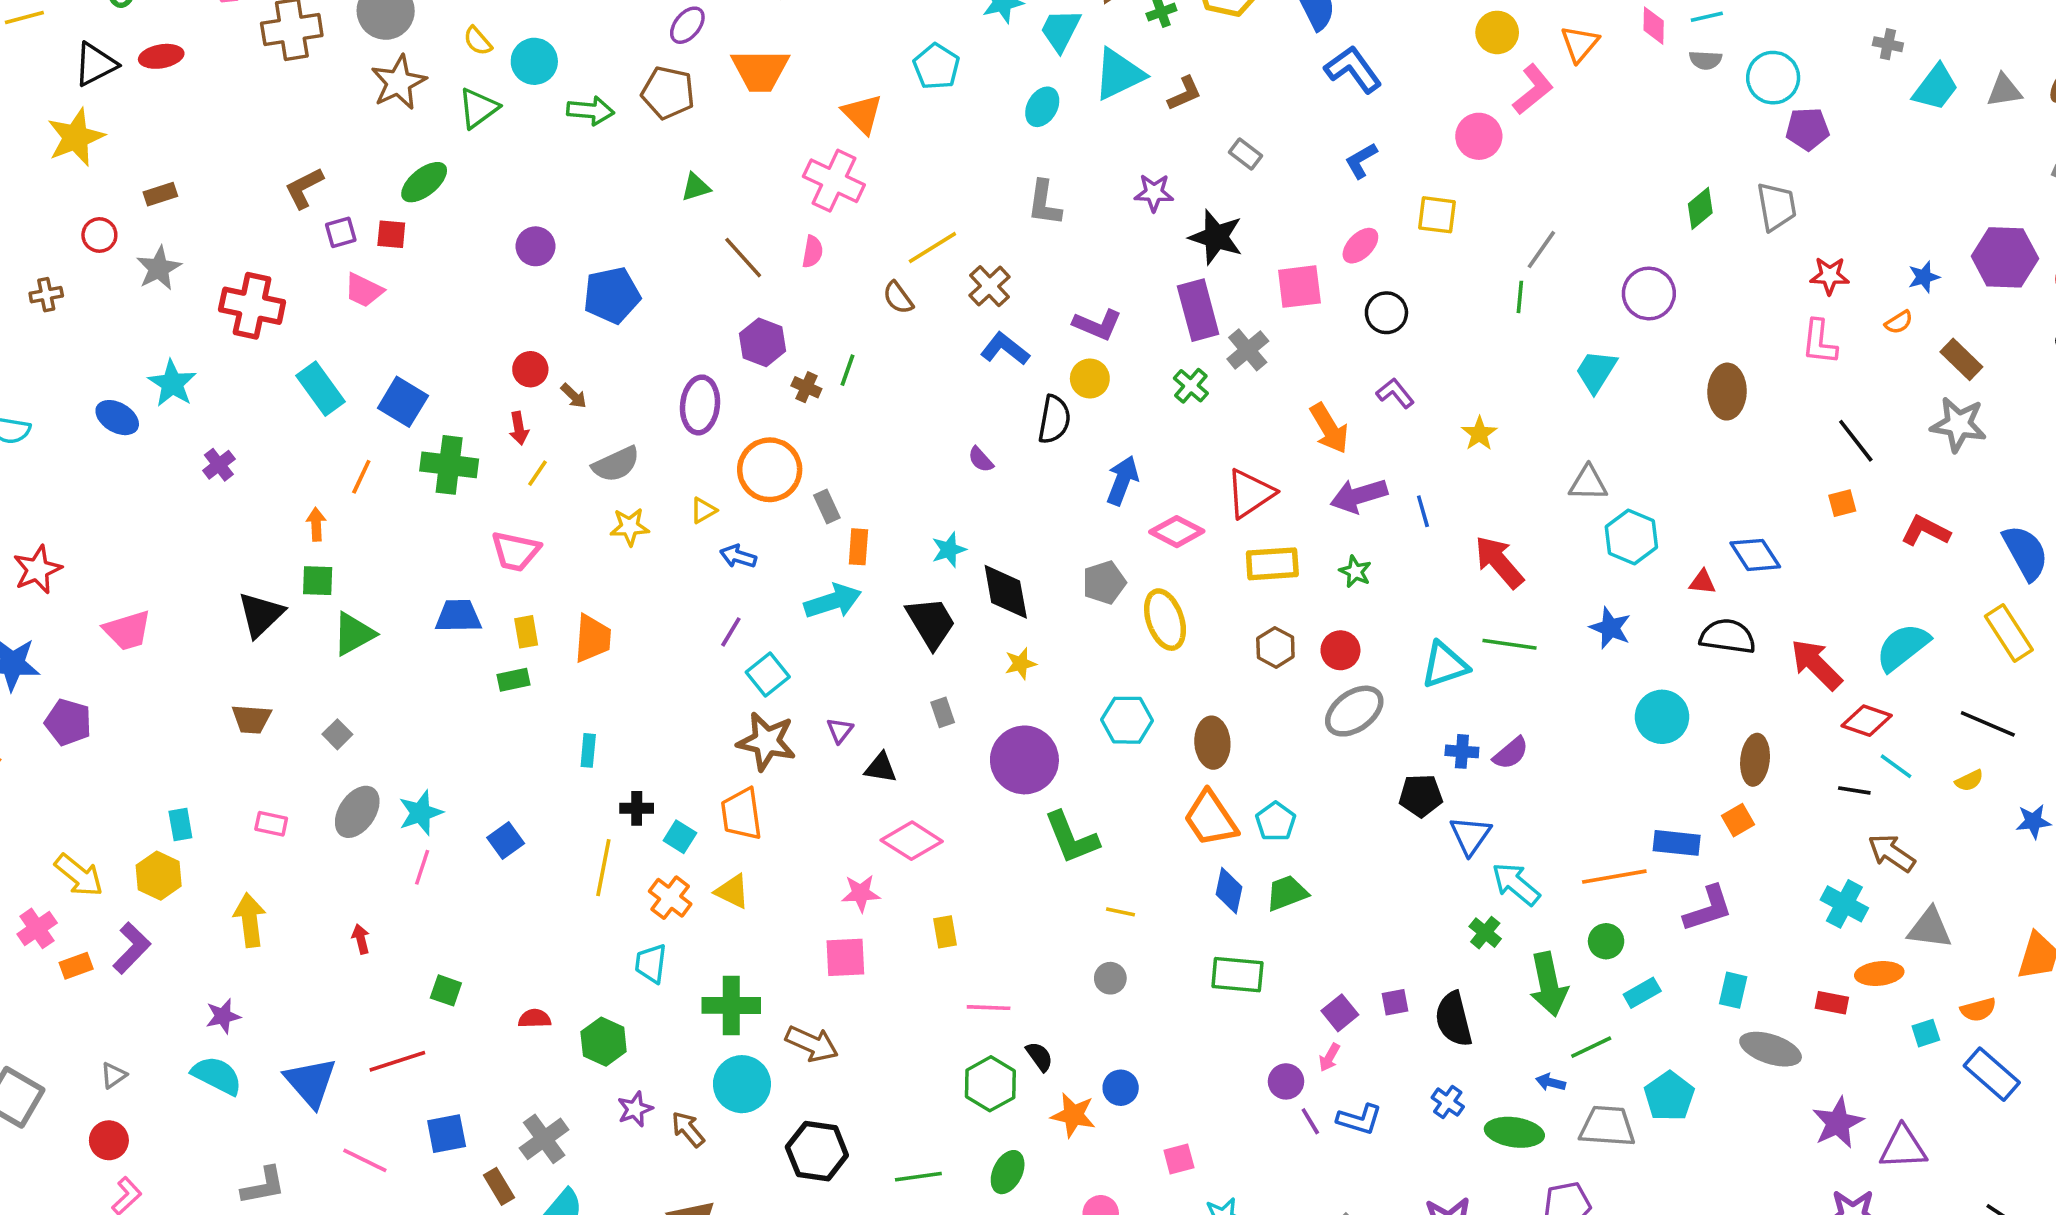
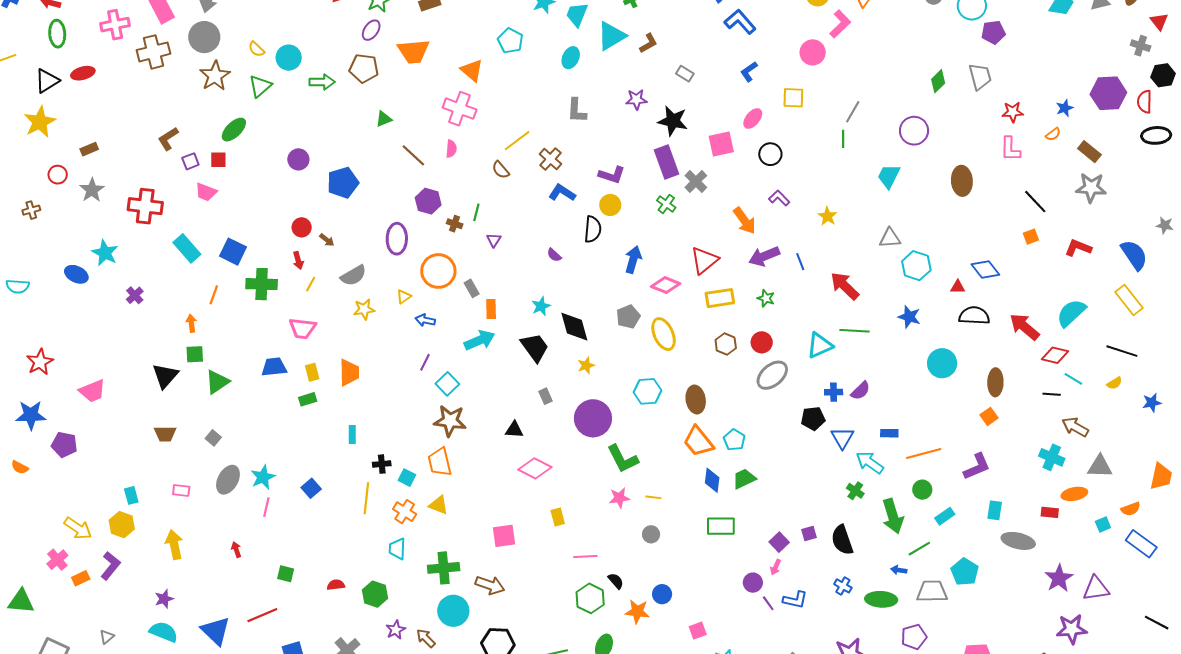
purple triangle: (840, 730) -> (494, 240), moved
blue rectangle: (1677, 843) -> (889, 433), moved, size x0.7
pink star: (861, 893) -> (619, 498), moved

